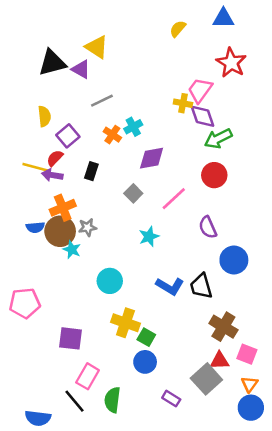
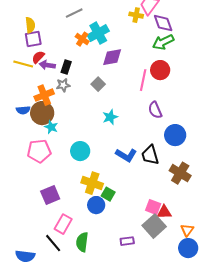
purple diamond: (203, 116) -> (163, 23), moved
cyan cross: (133, 127) -> (98, 33), size x1.5
purple square: (68, 136) -> (33, 39), moved, turned 30
purple arrow: (52, 175) -> (47, 65), moved
pink line: (174, 199) -> (143, 80), moved, turned -35
gray star: (88, 227) -> (63, 85), moved
pink pentagon: (25, 303) -> (39, 151), moved
brown cross: (223, 327) -> (180, 173), moved
purple square: (71, 338) -> (50, 195), turned -30
pink square: (247, 354) -> (153, 207), moved
blue circle: (145, 362) -> (96, 205), moved
purple rectangle: (171, 399) -> (127, 241), turned -40

